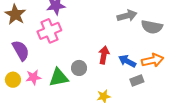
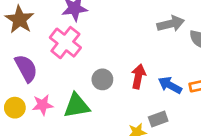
pink cross: (49, 31) -> (65, 43), turned -30
gray circle: (79, 68) -> (102, 79), moved
gray rectangle: (137, 80) -> (158, 119), moved

